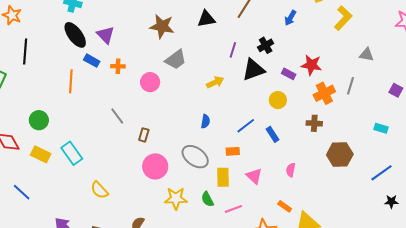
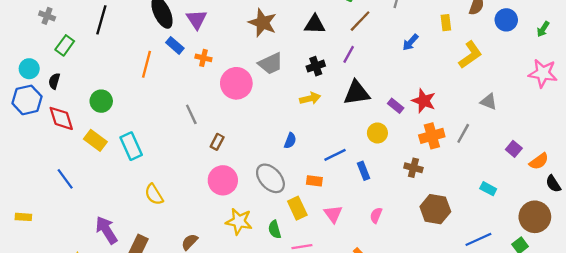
black cross: (266, 45) -> (316, 66), moved
purple line: (233, 50) -> (349, 54), moved
pink circle: (150, 82) -> (236, 83), size x1.4
yellow rectangle: (223, 177) -> (297, 208), turned -36

